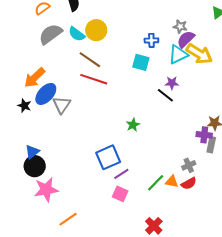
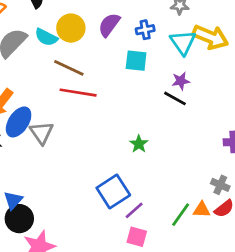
purple semicircle: (186, 39) -> (109, 25), moved
cyan triangle: (178, 54) -> (183, 42), turned -30
gray cross: (189, 165) -> (220, 185), turned -32

